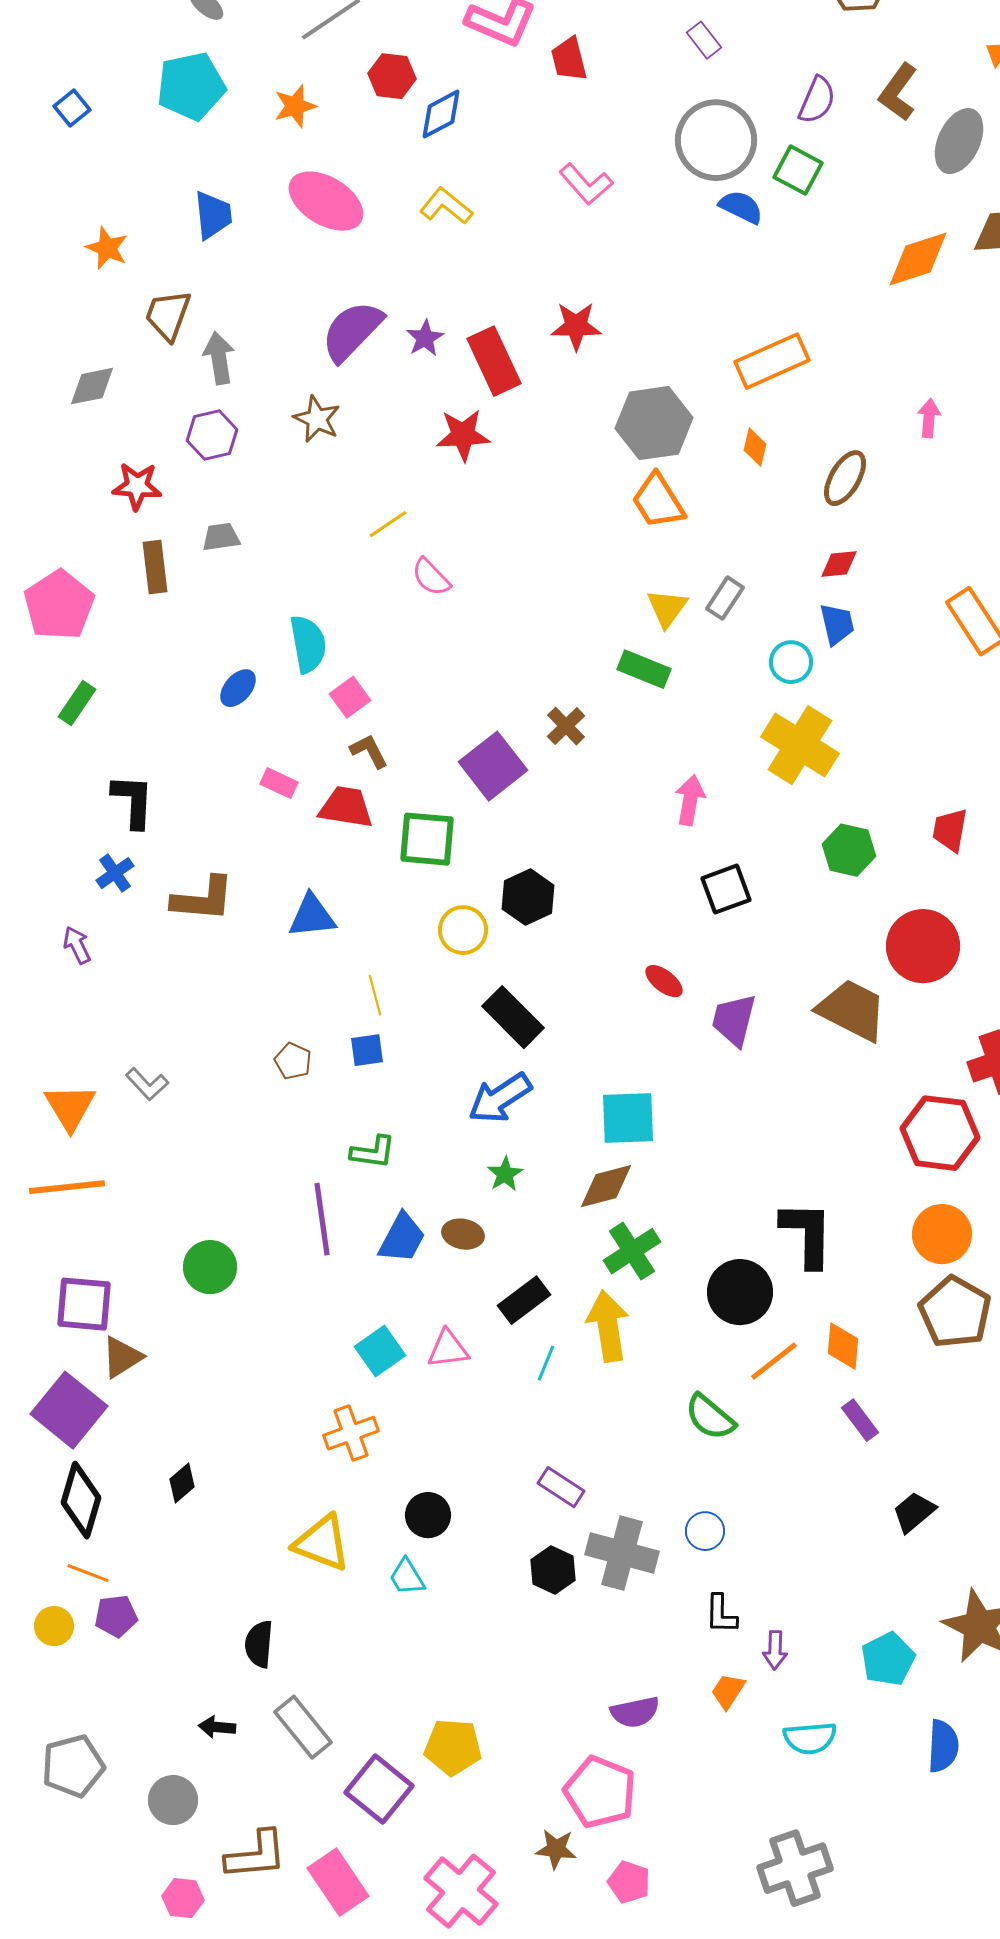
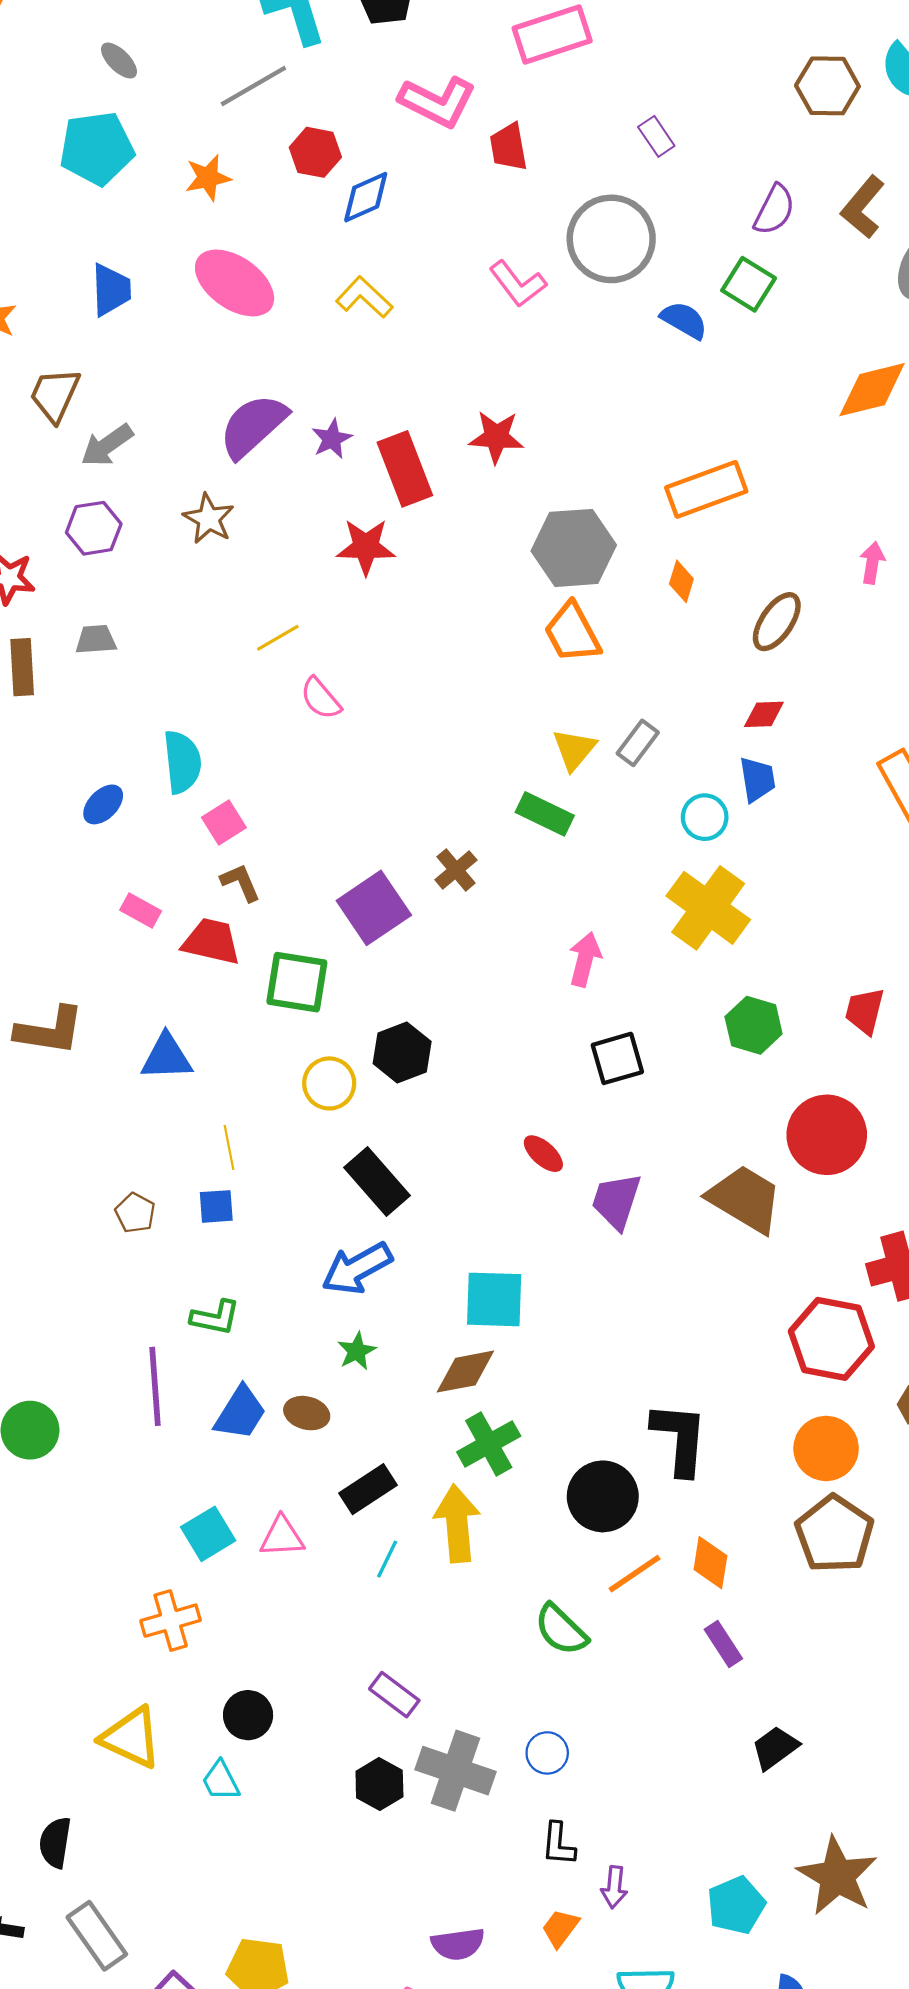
gray circle: (716, 140) -> (611, 239), moved
gray arrow: (219, 358) -> (107, 445), turned -120

